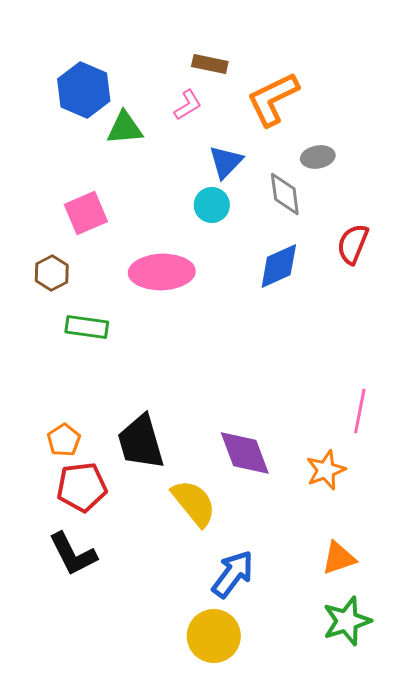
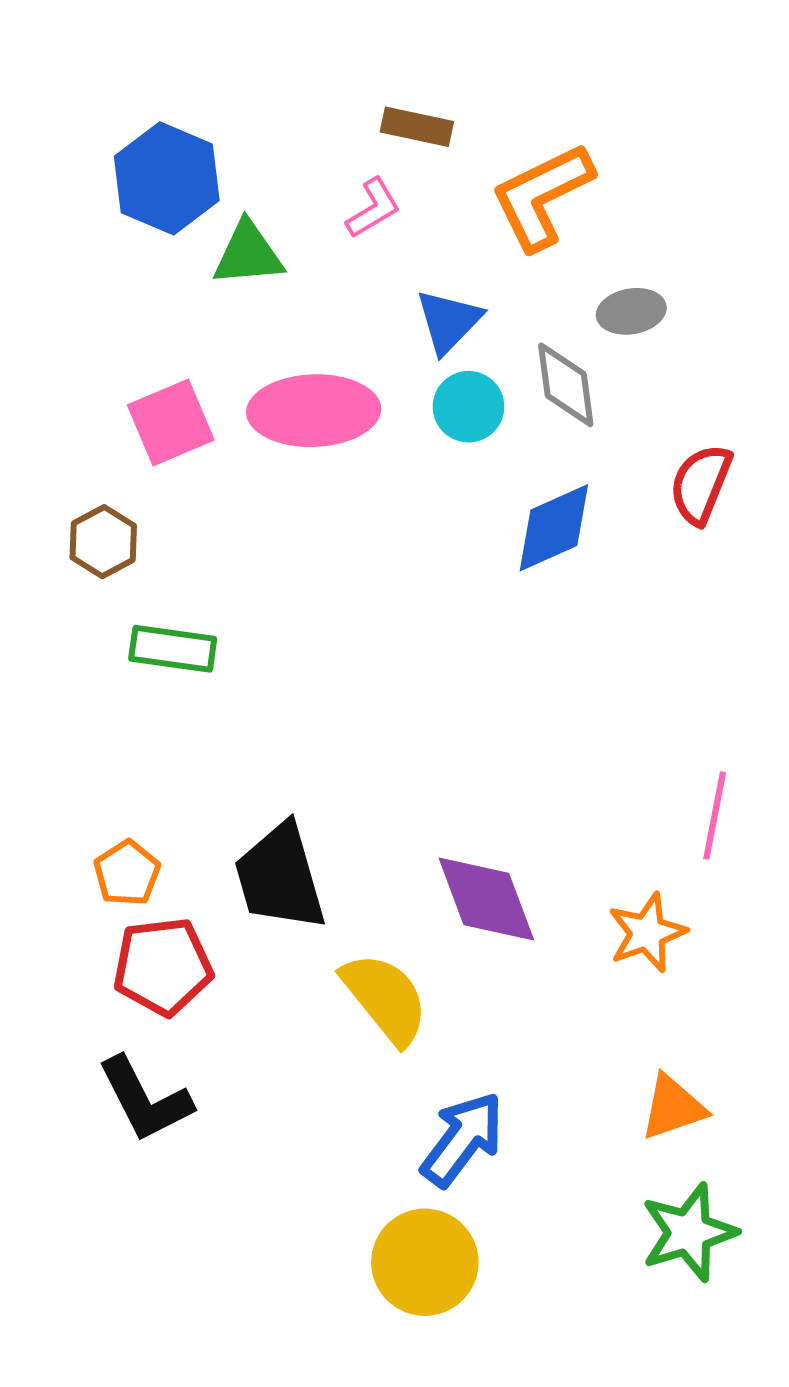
cyan circle: (212, 205) -> (468, 407), moved
pink ellipse: (162, 272) -> (314, 411), moved

